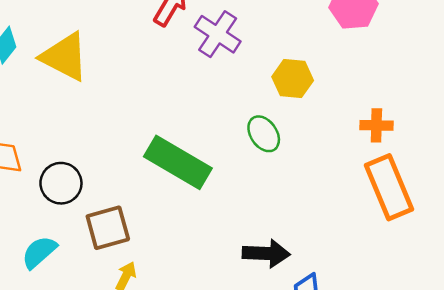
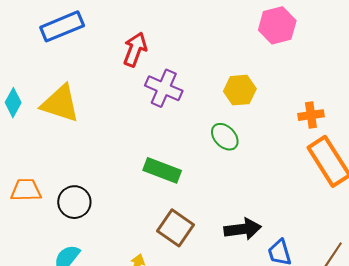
purple cross: (218, 34) -> (164, 88), moved
green rectangle: (178, 162) -> (162, 170), size x0.7
brown square: (108, 228) -> (176, 228), moved, turned -30

